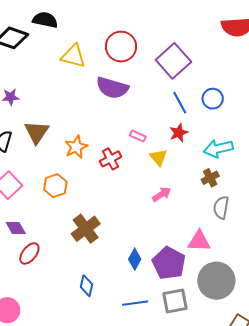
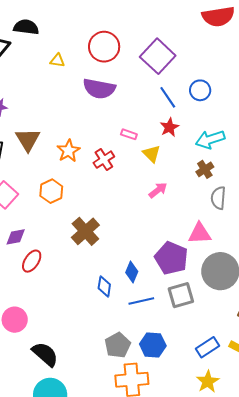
yellow triangle: (73, 56) -> (57, 60), size x0.6
purple diamond: (16, 228) -> (16, 237), turned -65
blue diamond: (135, 259) -> (132, 272), moved
blue diamond: (86, 286) -> (104, 286), moved

